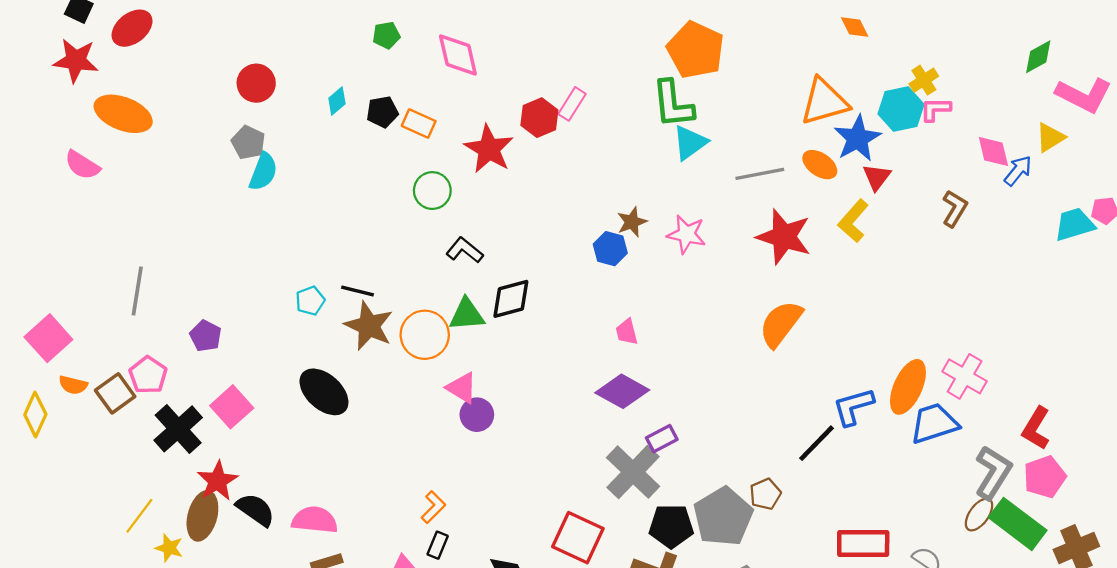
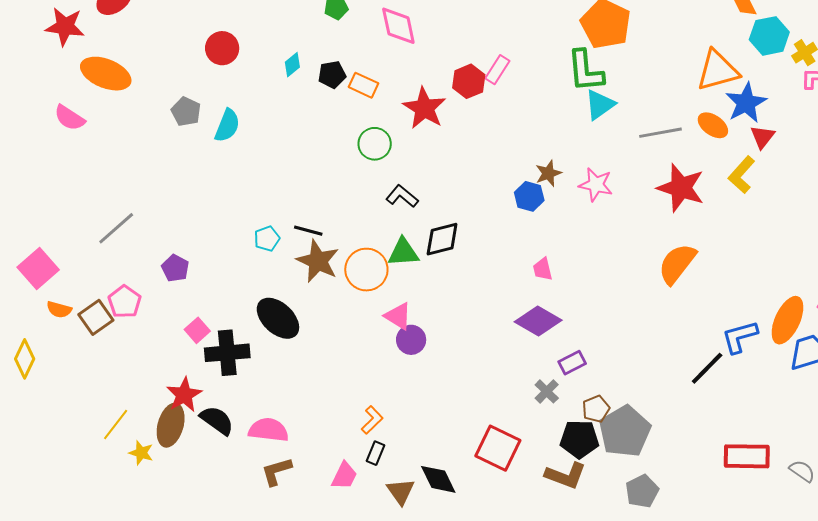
cyan hexagon: (901, 109) -> (769, 36), moved
gray pentagon: (248, 142) -> (186, 112), moved
gray line: (137, 291) -> (116, 228), turned 39
pink square: (232, 407) -> (197, 330), size x0.7
yellow diamond: (35, 415) -> (25, 359), moved
black cross: (178, 429) -> (227, 353), moved, turned 36
gray cross: (633, 472) -> (547, 391), size x0.5
brown pentagon: (765, 494) -> (596, 409), moved

